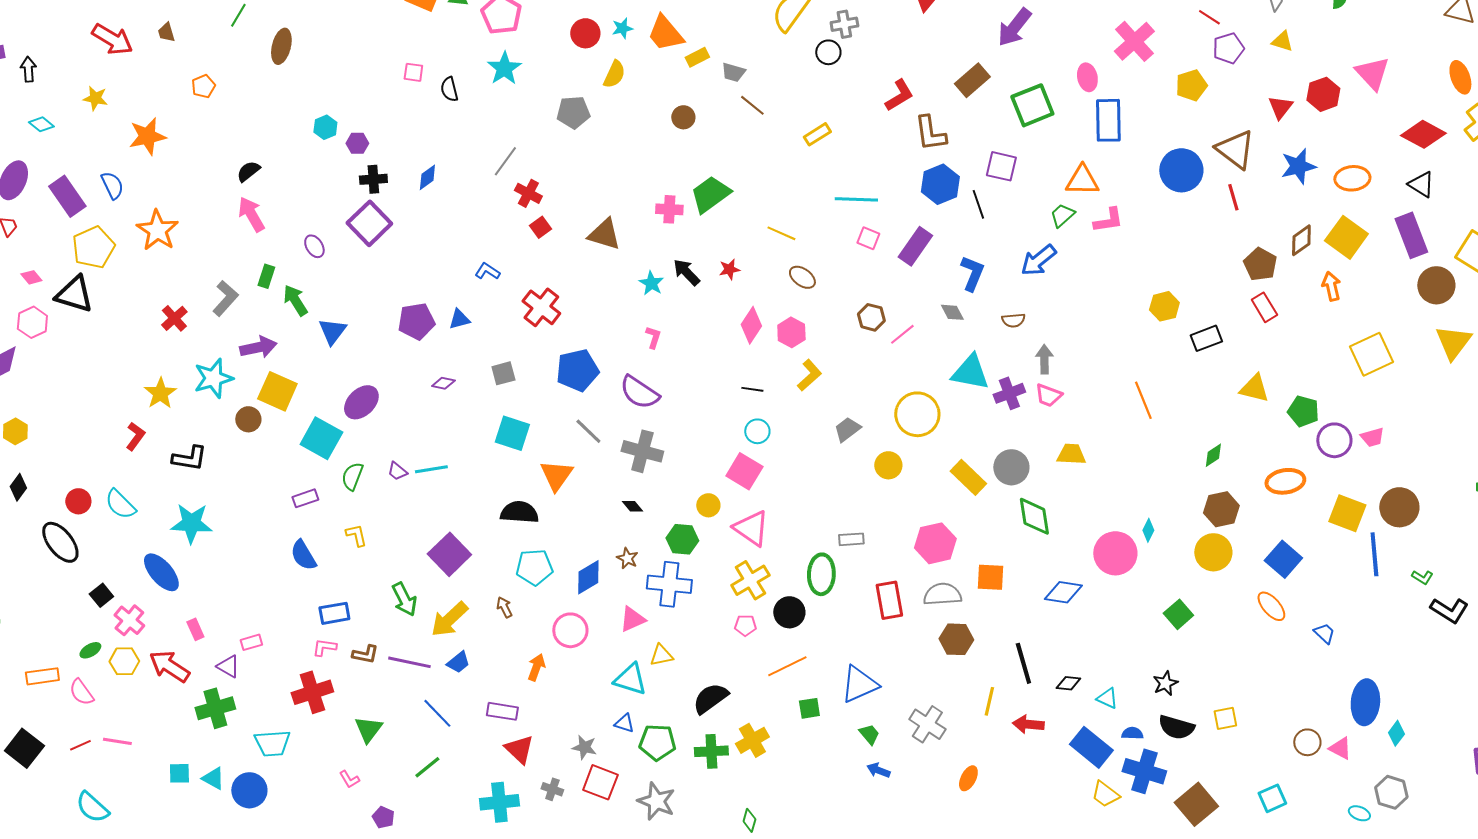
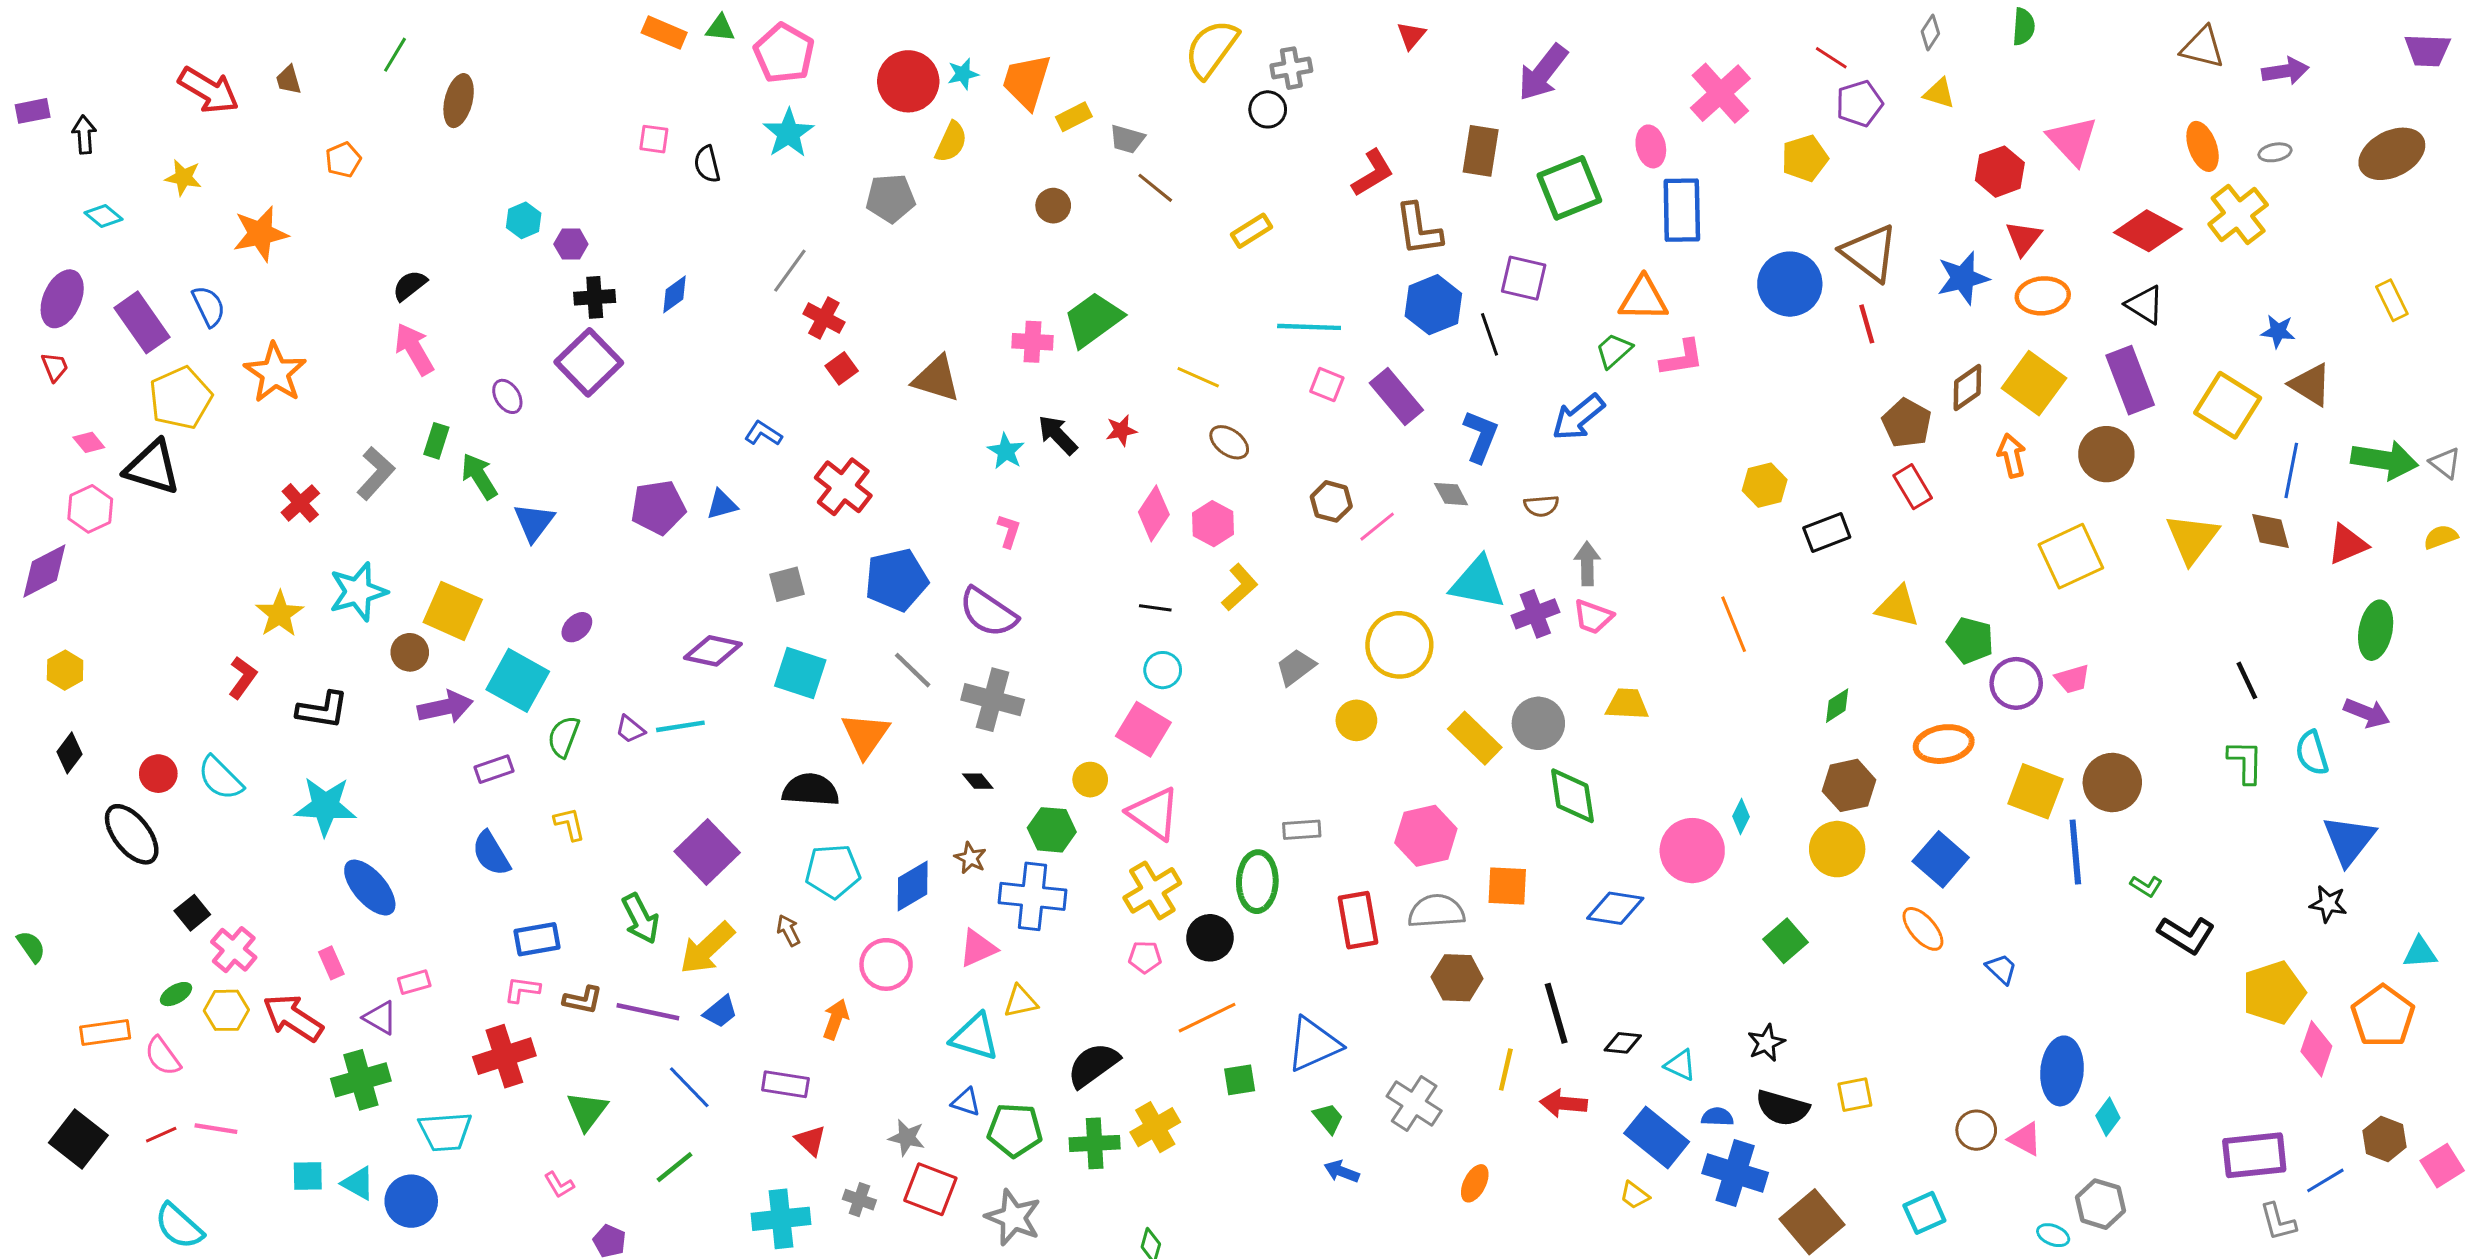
red circle: (585, 33) -> (908, 81), size x1.4
orange trapezoid: (665, 33) -> (1027, 81), turned 57
brown rectangle: (972, 80) -> (1481, 151), turned -40
red triangle: (1280, 107) -> (2024, 238), moved
purple rectangle: (915, 246) -> (1396, 396), turned -75
brown circle: (1436, 285) -> (2106, 454), moved
purple arrow: (258, 347) -> (445, 707), moved
purple diamond: (443, 383) -> (713, 651), moved, size x1.6
purple ellipse: (361, 402) -> (577, 627), size x0.6
blue ellipse: (161, 572) -> (370, 888), moved
red triangle: (519, 749) -> (811, 1140), size x0.7
yellow trapezoid: (1105, 794) -> (1635, 1195), moved, size x0.7

